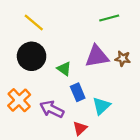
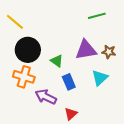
yellow line: (34, 23) -> (15, 22), moved
orange cross: (19, 100) -> (24, 77), moved, turned -30
cyan triangle: (101, 106) -> (100, 78), moved

